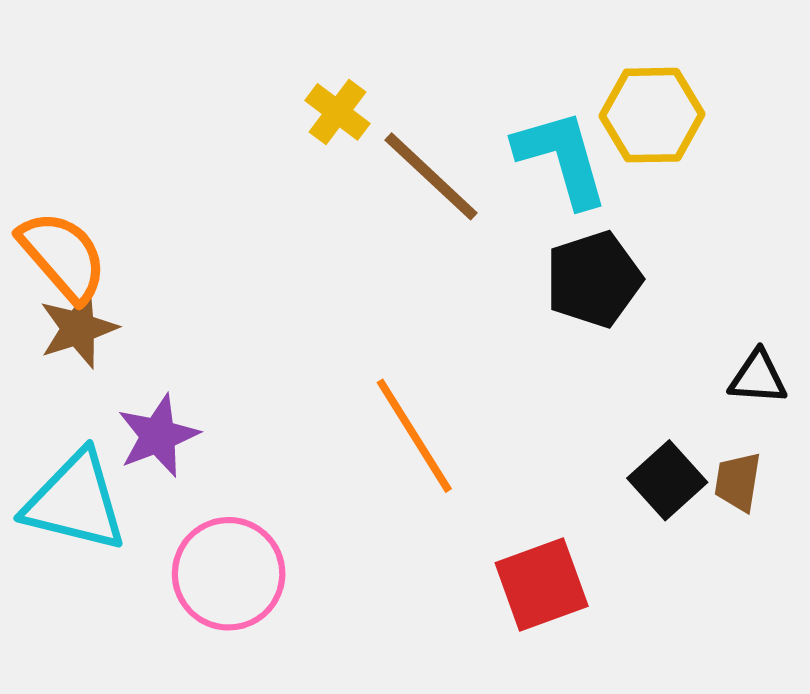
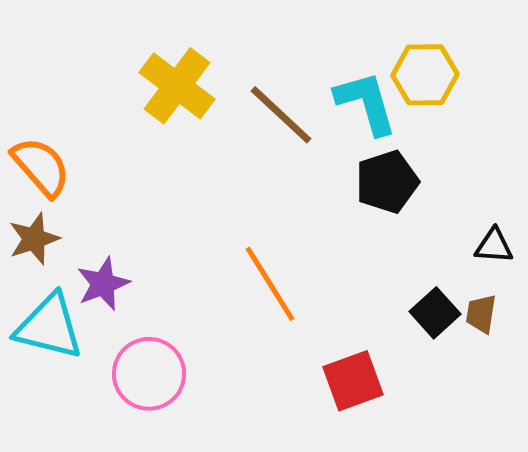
yellow cross: (337, 112) -> (177, 86), moved, size x1.8
brown star: (78, 328) -> (34, 239), moved

